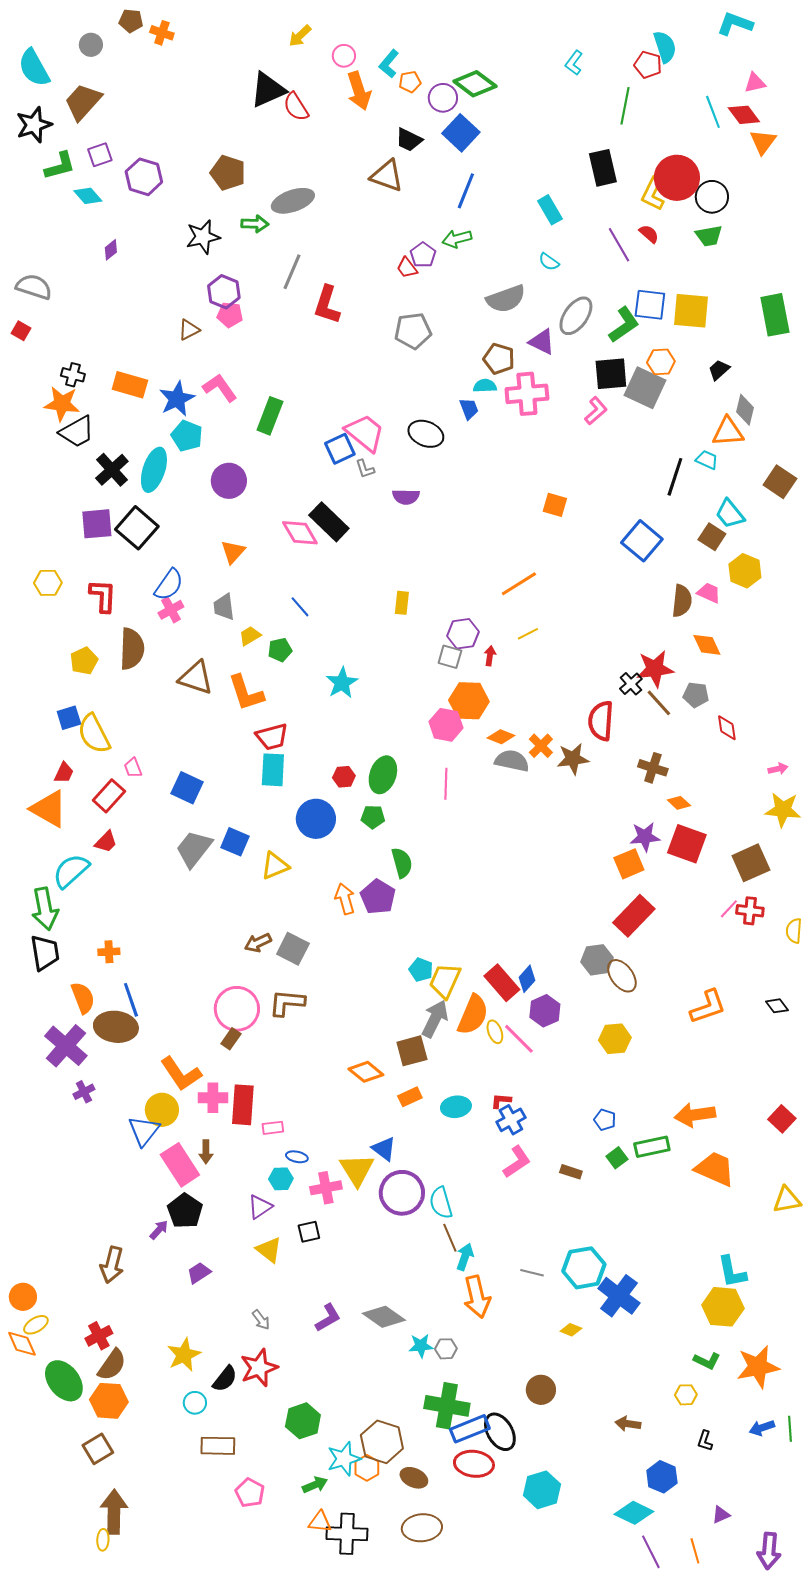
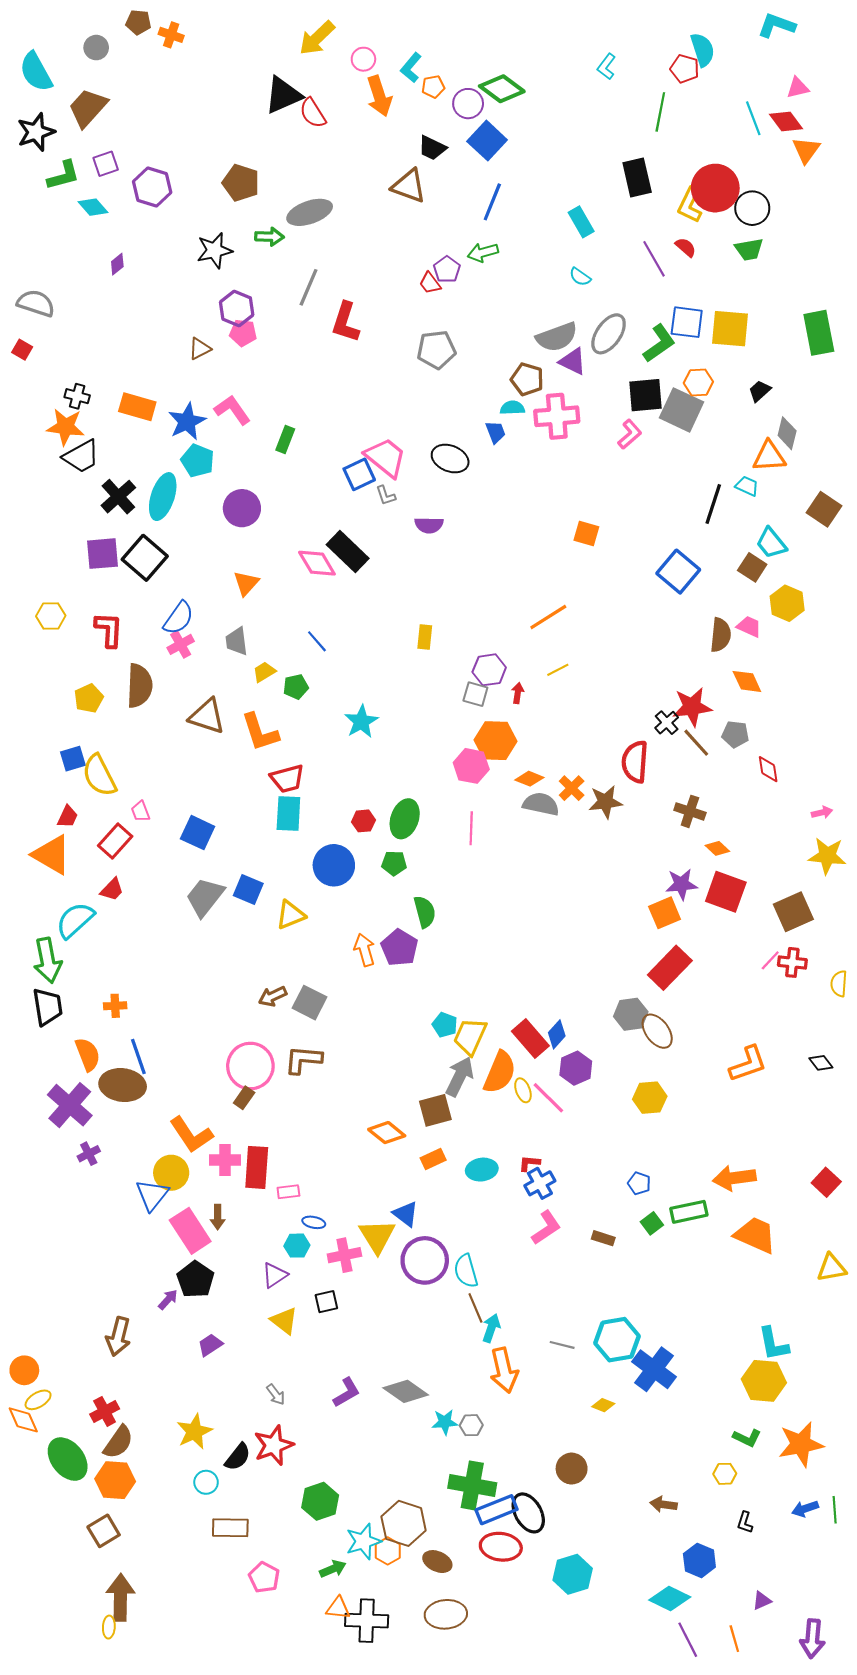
yellow arrow: (300, 36) -> (317, 38), size x1.5
gray semicircle: (506, 299) -> (557, 337), moved
green rectangle: (270, 416) -> (285, 440), size x0.7

